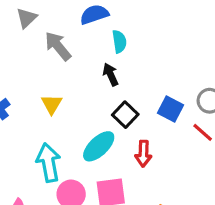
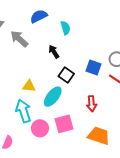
cyan semicircle: (119, 42) -> (65, 28), moved
yellow triangle: (52, 104) -> (29, 86), moved, turned -48
red arrow: (143, 154) -> (92, 104), moved

